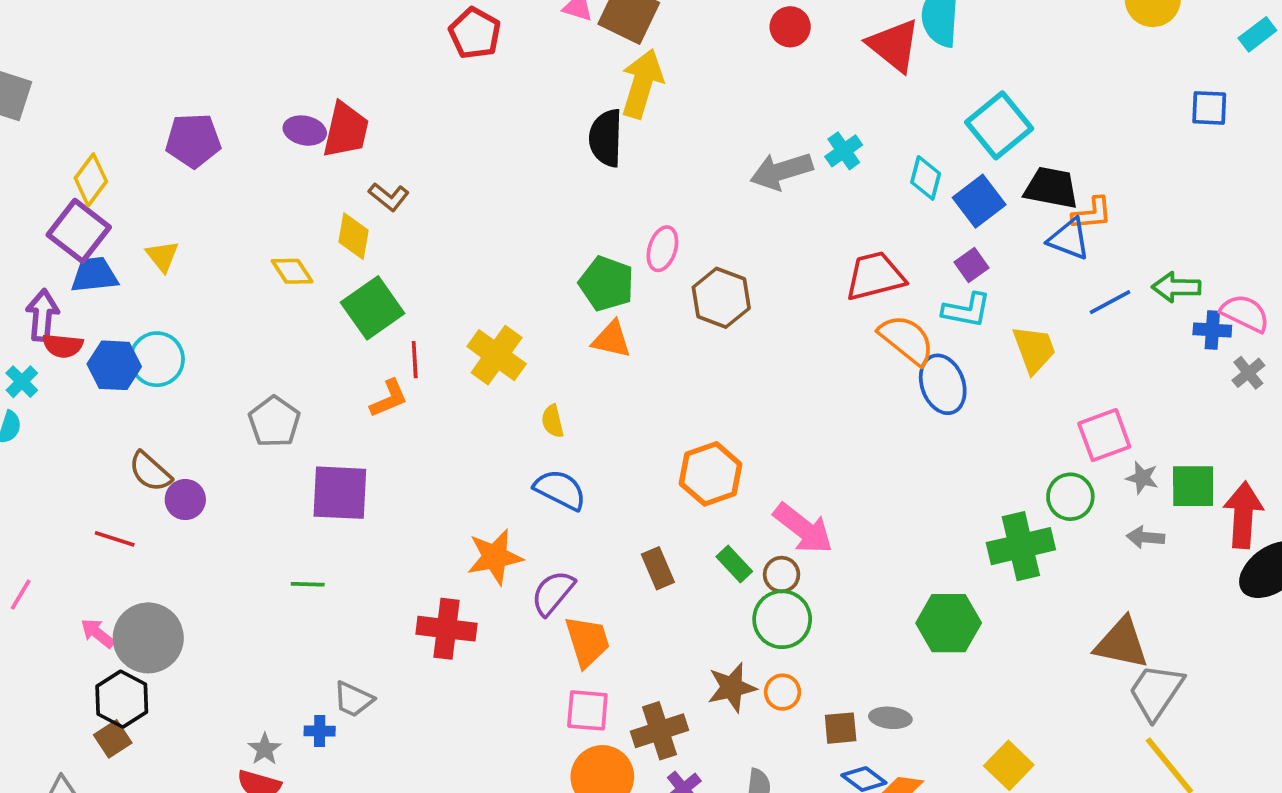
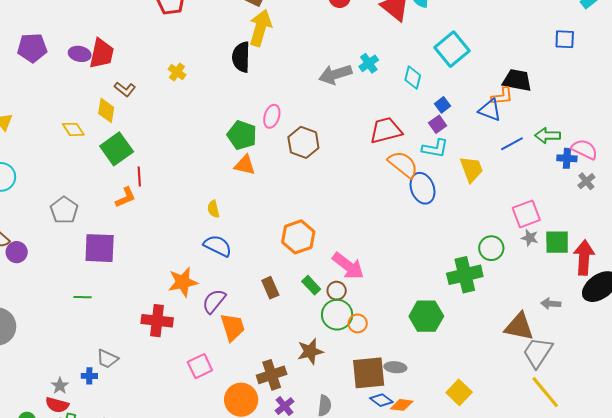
purple pentagon: (193, 140) -> (32, 48), moved
black trapezoid: (1051, 188) -> (517, 80), moved
blue square: (979, 201) -> (442, 105), moved, size x0.6
yellow cross: (497, 355) -> (177, 72), moved, size x0.6
pink square: (1104, 435) -> (526, 214), moved
gray arrow: (1145, 537) -> (551, 304), moved
orange circle: (782, 692) -> (358, 323), moved
pink square: (587, 710) -> (200, 366), moved, turned -30
brown square: (841, 728) -> (369, 373), size x1.8

